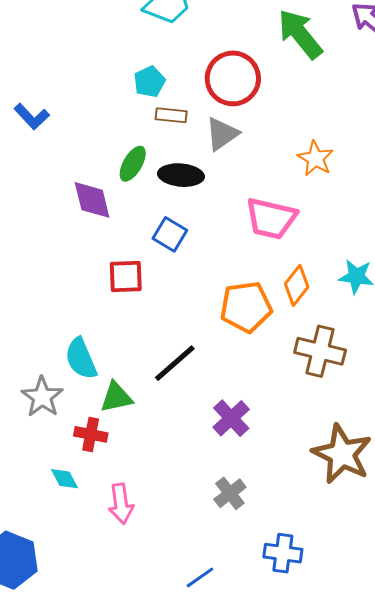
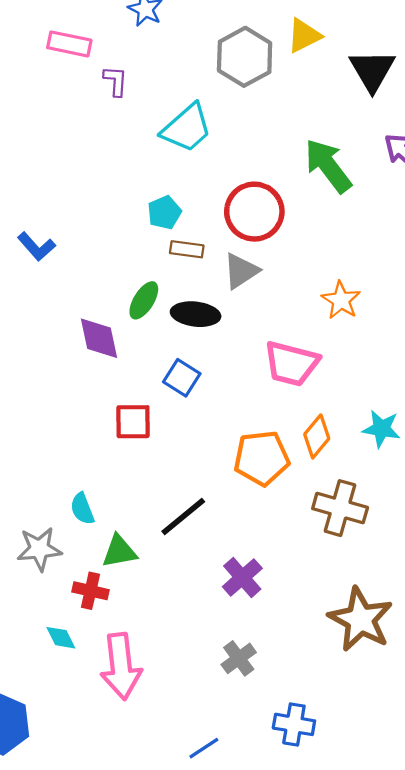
cyan semicircle: (81, 359) -> (82, 509), size x0.7
gray star: (42, 397) -> (39, 549), turned 30
pink arrow: (121, 504) -> (121, 666), size x1.5

